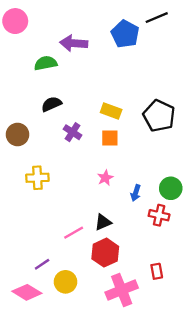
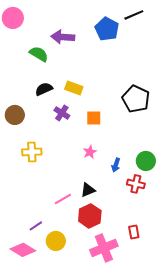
green semicircle: (46, 63) -> (39, 54), turned 42
yellow rectangle: (111, 111) -> (74, 88), moved

